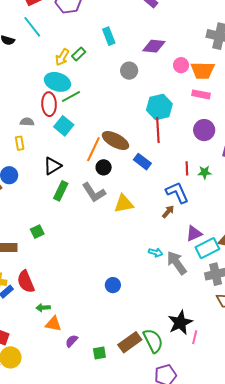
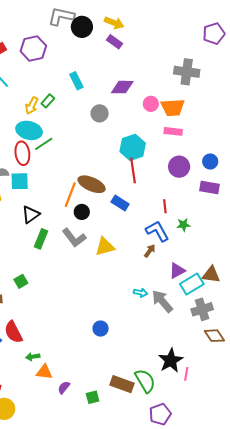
cyan square: (64, 126) -> (20, 181), moved, turned -36
green star: (205, 172) -> (183, 225), moved
brown rectangle: (130, 342) -> (122, 384), turned 60

